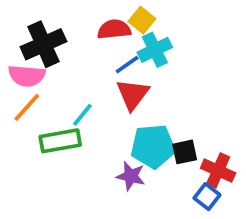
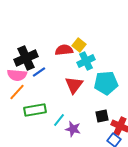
blue line: (127, 65) -> (39, 72), moved
cyan line: (82, 115) -> (59, 120), moved
cyan pentagon: (153, 146) -> (106, 83), moved

